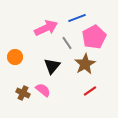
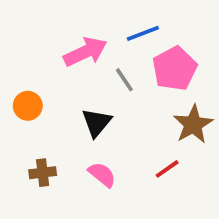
brown star: (85, 64) -> (193, 124), moved
pink semicircle: (43, 90) -> (102, 175), moved
brown cross: (23, 93) -> (43, 173), turned -32

